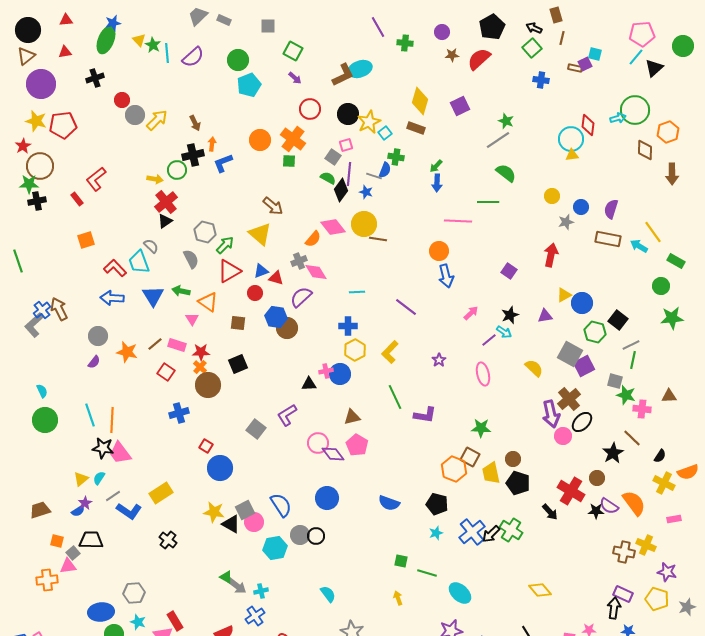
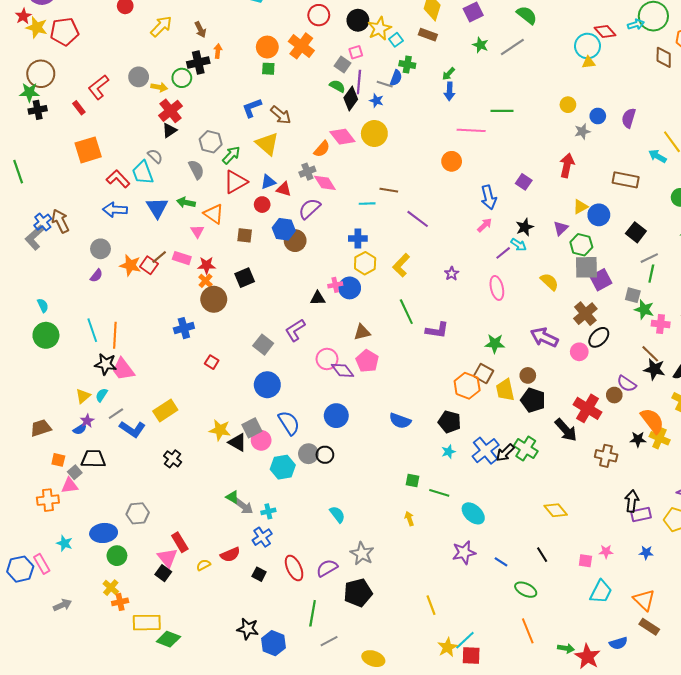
gray circle: (135, 115) -> (139, 77), moved
green star: (506, 121) -> (480, 45), moved
red diamond: (588, 125) -> (605, 32), turned -50
red star: (23, 146) -> (23, 16), moved
green square: (289, 161) -> (268, 69), moved
blue L-shape: (223, 163) -> (252, 108), moved
green semicircle: (506, 173) -> (527, 15), moved
brown line: (378, 239) -> (389, 190), moved
brown rectangle: (608, 239) -> (626, 180), moved
orange square: (86, 240) -> (88, 150), size x1.5
blue arrow: (446, 276) -> (489, 197), moved
purple triangle: (545, 316) -> (561, 228), turned -35
green hexagon: (595, 332) -> (581, 245), moved
gray square: (570, 354) -> (586, 267), turned -30
red square: (166, 372) -> (149, 265), moved
purple arrow: (551, 414) -> (544, 337), moved, turned 128
black star: (613, 453) -> (654, 369), moved, turned -30
blue circle: (220, 468) -> (267, 385), moved
purple semicircle: (609, 506) -> (627, 384), moved
black star: (596, 511) -> (638, 439), moved
black arrow: (550, 512) -> (566, 430), size x1.4
yellow cross: (646, 545) -> (660, 438), moved
brown cross: (624, 552) -> (606, 456), moved
purple rectangle: (623, 594) -> (641, 514), turned -36
black arrow: (614, 608) -> (632, 501), moved
cyan star: (138, 622) -> (64, 543), moved

